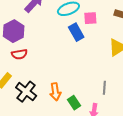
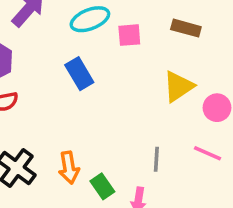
blue rectangle: (76, 32) -> (79, 74), moved

